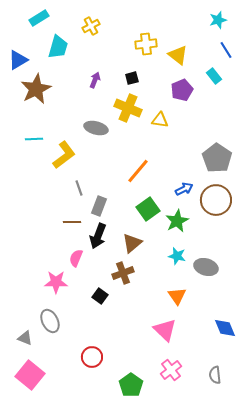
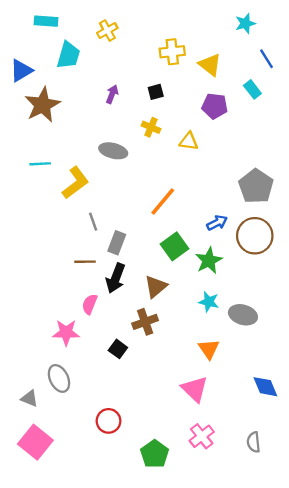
cyan rectangle: (39, 18) -> (46, 21), turned 36
cyan star: (218, 20) -> (245, 23), moved
purple pentagon: (182, 90) -> (215, 106), turned 30
yellow cross: (128, 108) -> (151, 127), size x0.6

